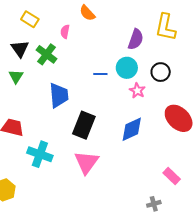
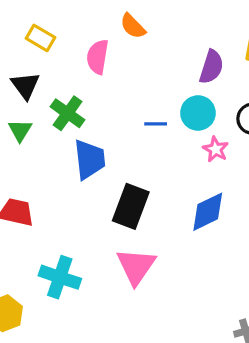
pink semicircle: (65, 32) -> (98, 57), size x1.5
green cross: (46, 54) -> (68, 113), moved
cyan cross: (40, 154) -> (60, 277), moved

